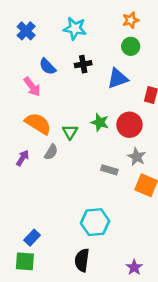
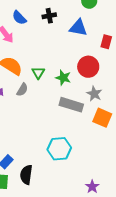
blue triangle: (118, 78) -> (78, 28), turned 30
green star: (100, 122) -> (63, 78), moved
gray rectangle: (109, 170) -> (71, 105), size x1.6
black semicircle: (82, 260) -> (26, 175), moved

